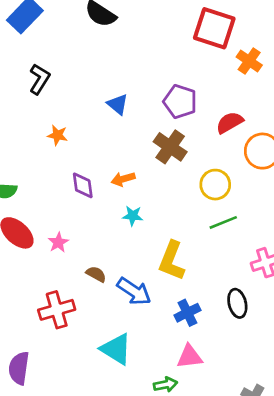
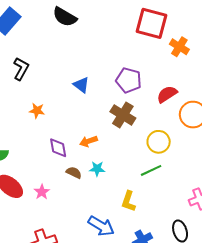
green line: (223, 222) -> (151, 170), moved
yellow L-shape: (172, 261) -> (128, 201), size x0.7
brown semicircle: (96, 274) -> (74, 173), moved

